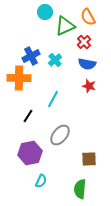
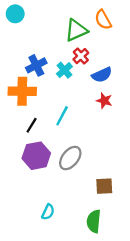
cyan circle: (45, 12) -> (15, 14), moved
red cross: (84, 42) -> (81, 56), moved
blue semicircle: (87, 64) -> (102, 75), turned -36
black line: (28, 116) -> (32, 125), moved
purple hexagon: (30, 153) -> (36, 156), moved

